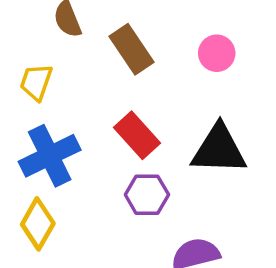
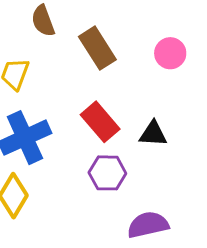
black triangle: (219, 149) -> (153, 134), moved, size x0.6

